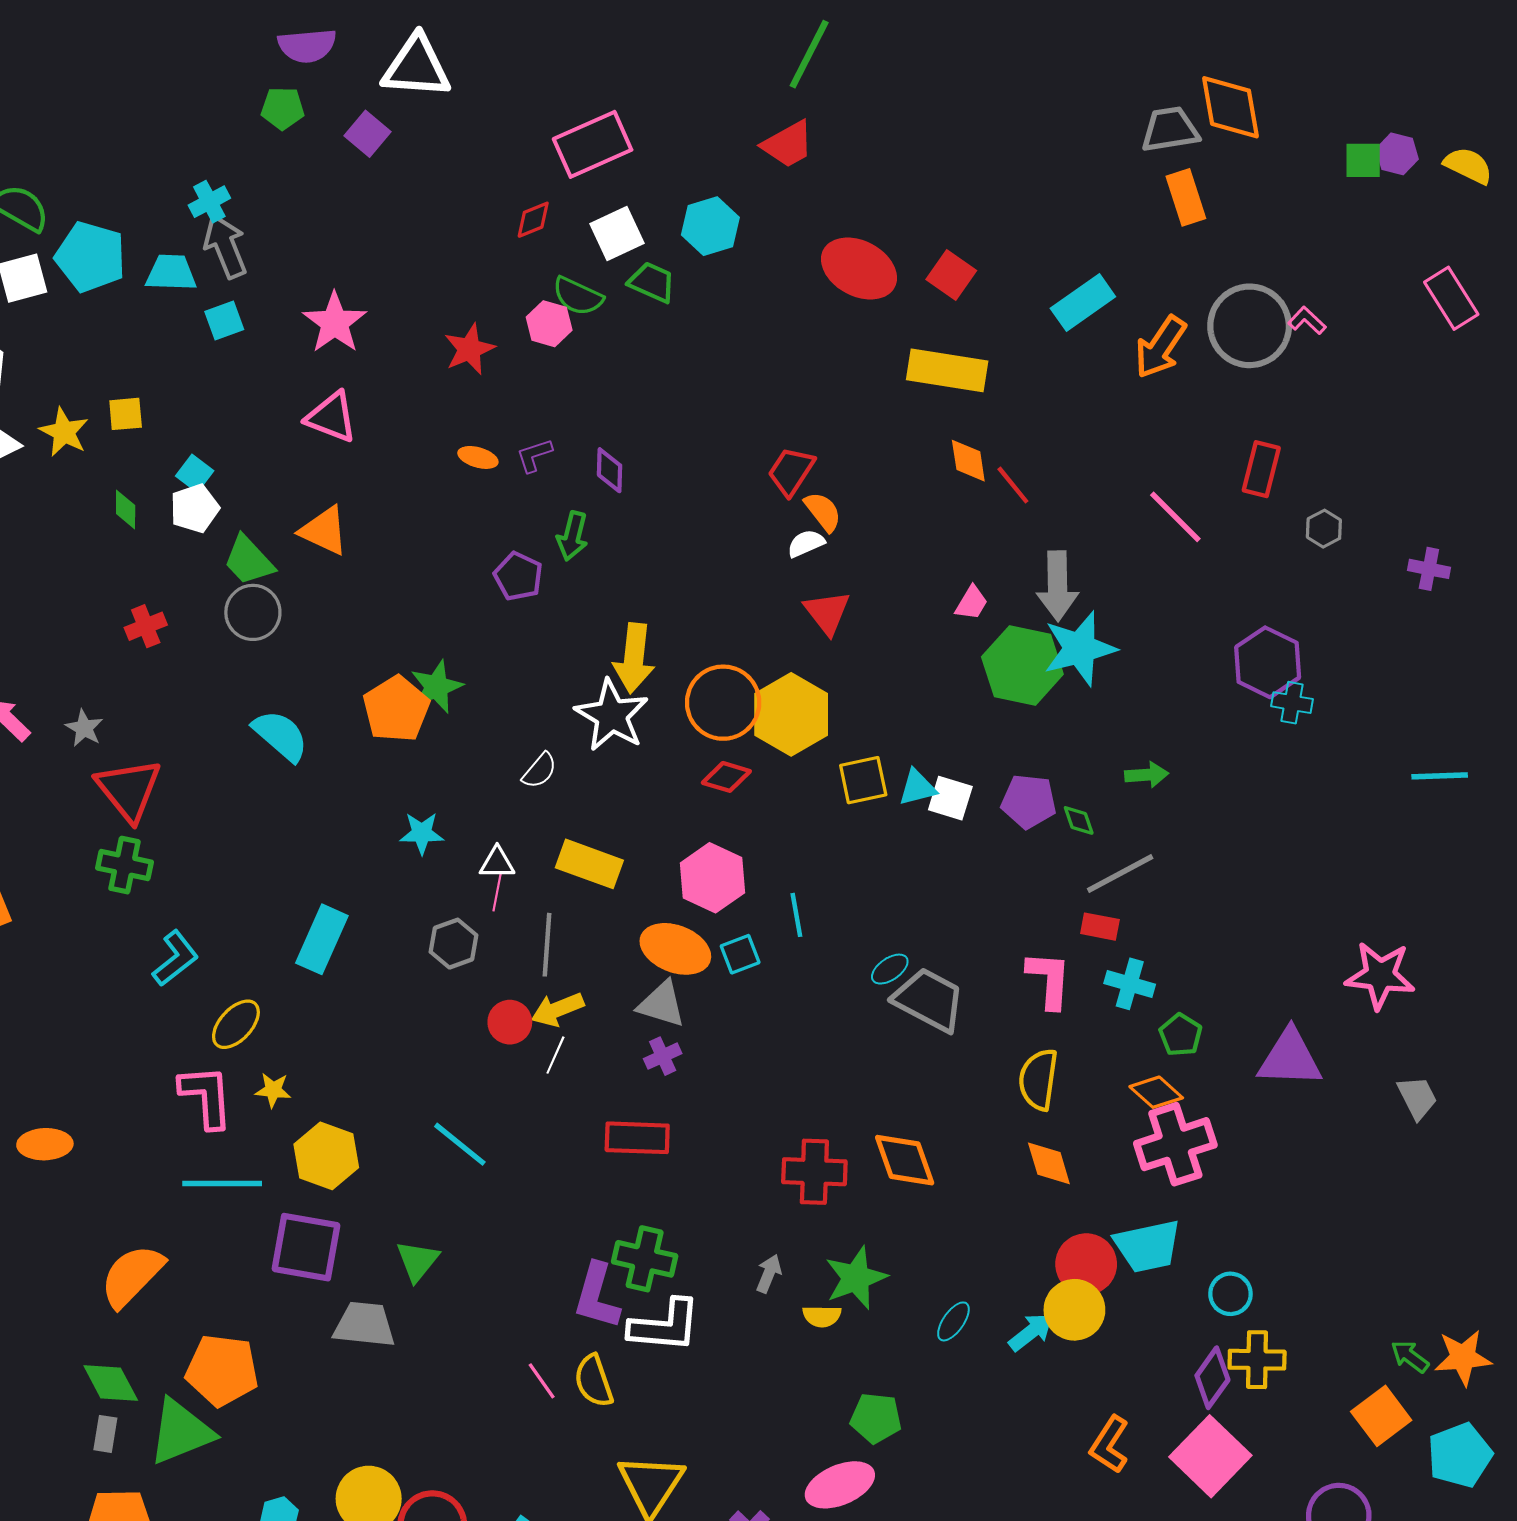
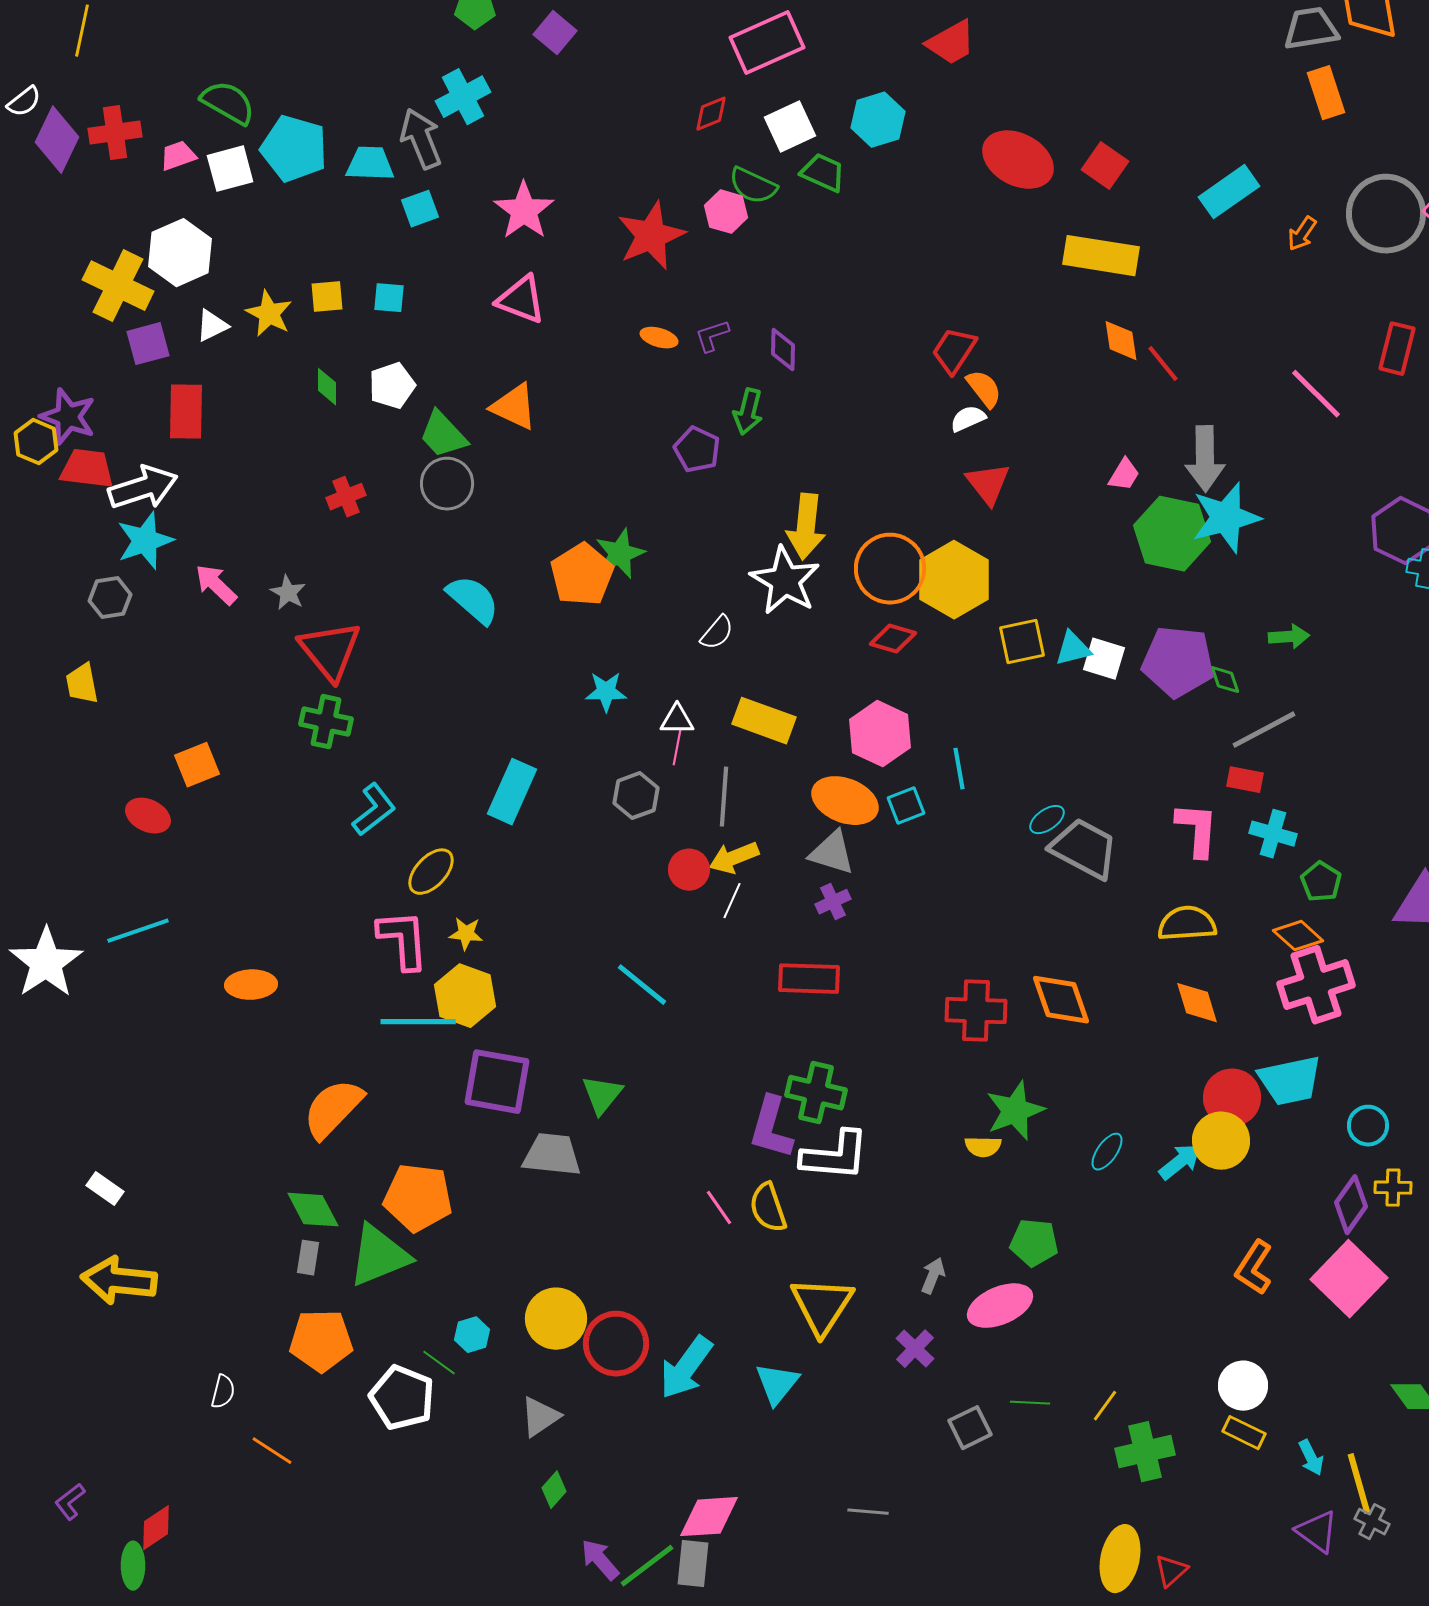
cyan cross: (209, 202) -> (463, 97), moved, size x1.4
orange arrow: (1160, 347) -> (1302, 234), size x0.6
red star: (469, 349) -> (651, 236), size x1.4
cyan square: (195, 473) -> (389, 298), moved, turned -32
purple pentagon: (1029, 801) -> (1178, 662), size x1.4
yellow semicircle: (1038, 1079) -> (1187, 924), turned 78
yellow hexagon: (326, 1156) -> (465, 996), moved
gray arrow: (769, 1274) -> (933, 1276), moved
yellow cross: (1257, 1360) -> (1393, 1188), size x0.7

